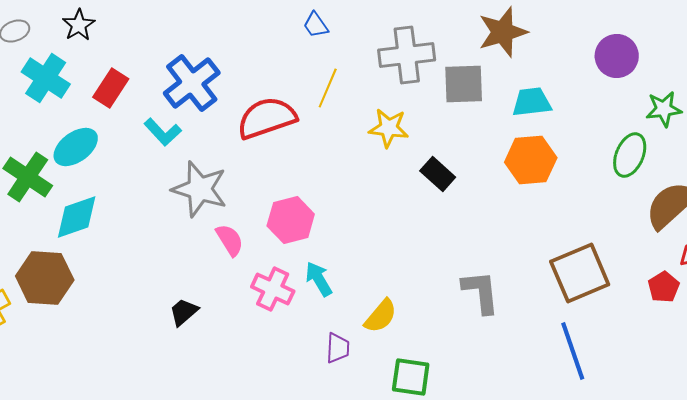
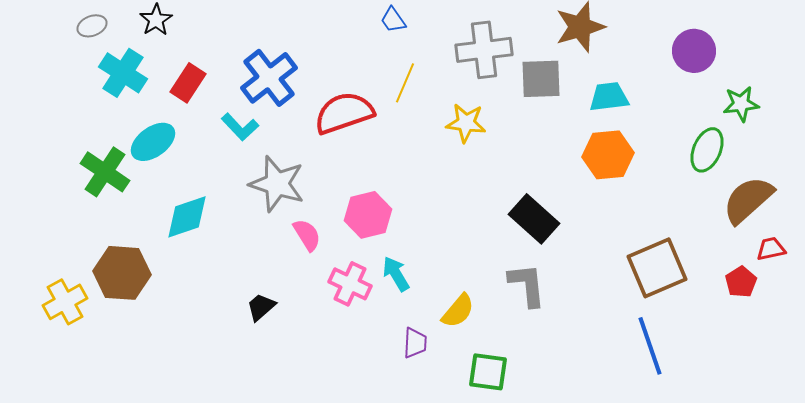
black rectangle: (438, 174) -> (534, 219), moved, size x1.4
cyan diamond: (77, 217) -> (187, 217), moved
gray L-shape: (481, 292) -> (527, 285), moved

